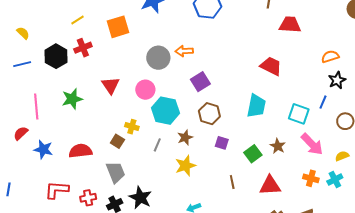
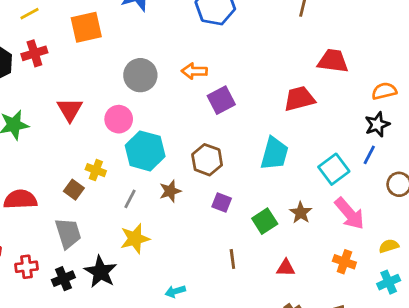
red trapezoid: (290, 25) -> (333, 61), moved
orange arrow: (184, 51) -> (194, 71), moved
red trapezoid: (271, 66) -> (299, 99), turned -45
black star: (337, 80) -> (377, 124), moved
purple square: (200, 82) -> (221, 100), moved
cyan square: (299, 114) -> (334, 169), turned 30
yellow semicircle: (342, 156) -> (389, 246), moved
yellow star: (185, 166) -> (135, 239), moved
cyan cross: (335, 179) -> (389, 282), moved
red triangle: (270, 186) -> (286, 268), size x0.6

